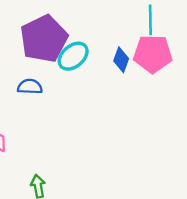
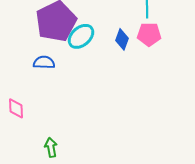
pink pentagon: (153, 54) -> (149, 34), size x0.7

